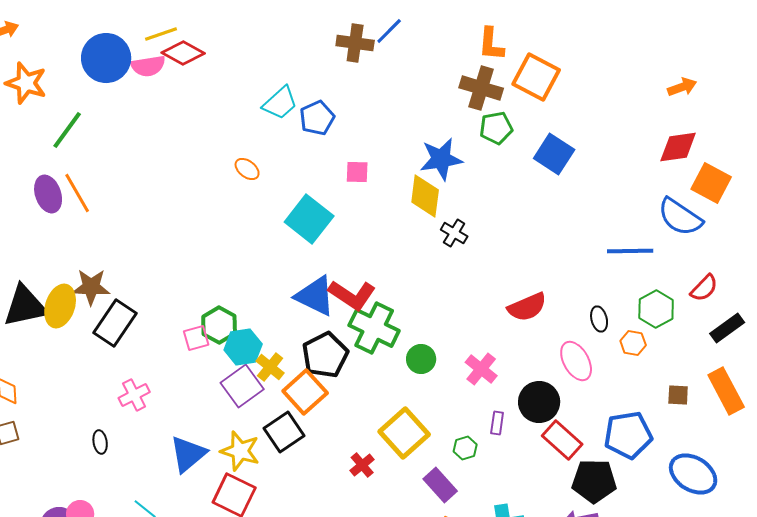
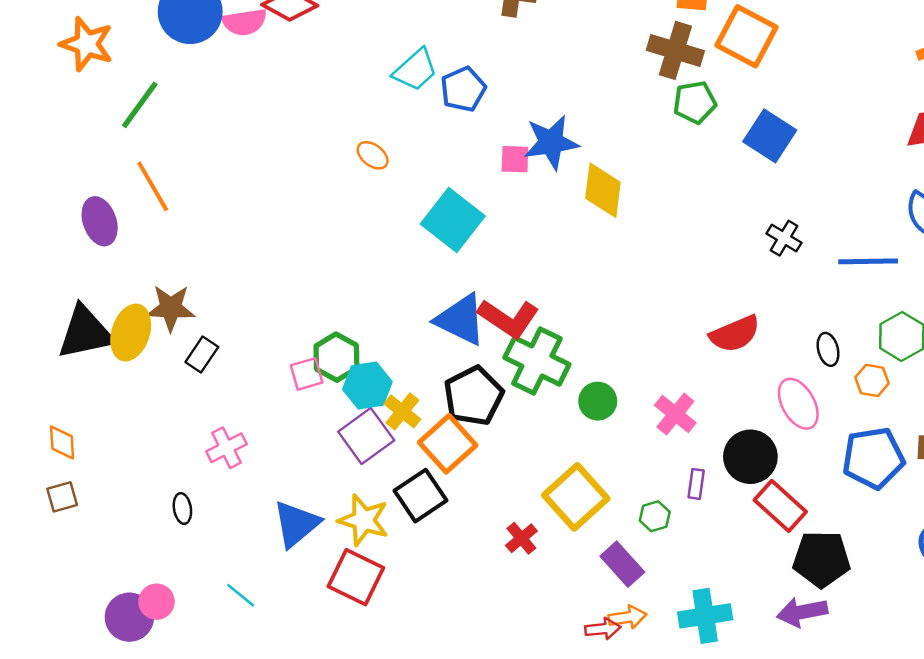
blue star: (441, 159) -> (551, 142), moved
purple ellipse: (48, 194) -> (100, 221), moved
black cross: (454, 233) -> (784, 238), moved
black rectangle: (115, 323) -> (202, 355), size x0.6
blue pentagon: (628, 435) -> (873, 458), moved

